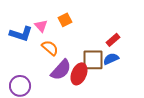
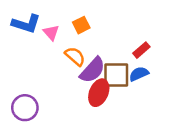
blue L-shape: (21, 34) -> (26, 24), moved
orange semicircle: (50, 48) -> (75, 56), moved
purple semicircle: (61, 70) -> (93, 70), moved

